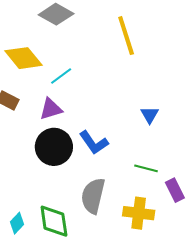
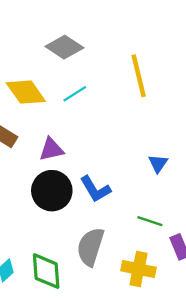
cyan line: (61, 76) -> (75, 94), moved

